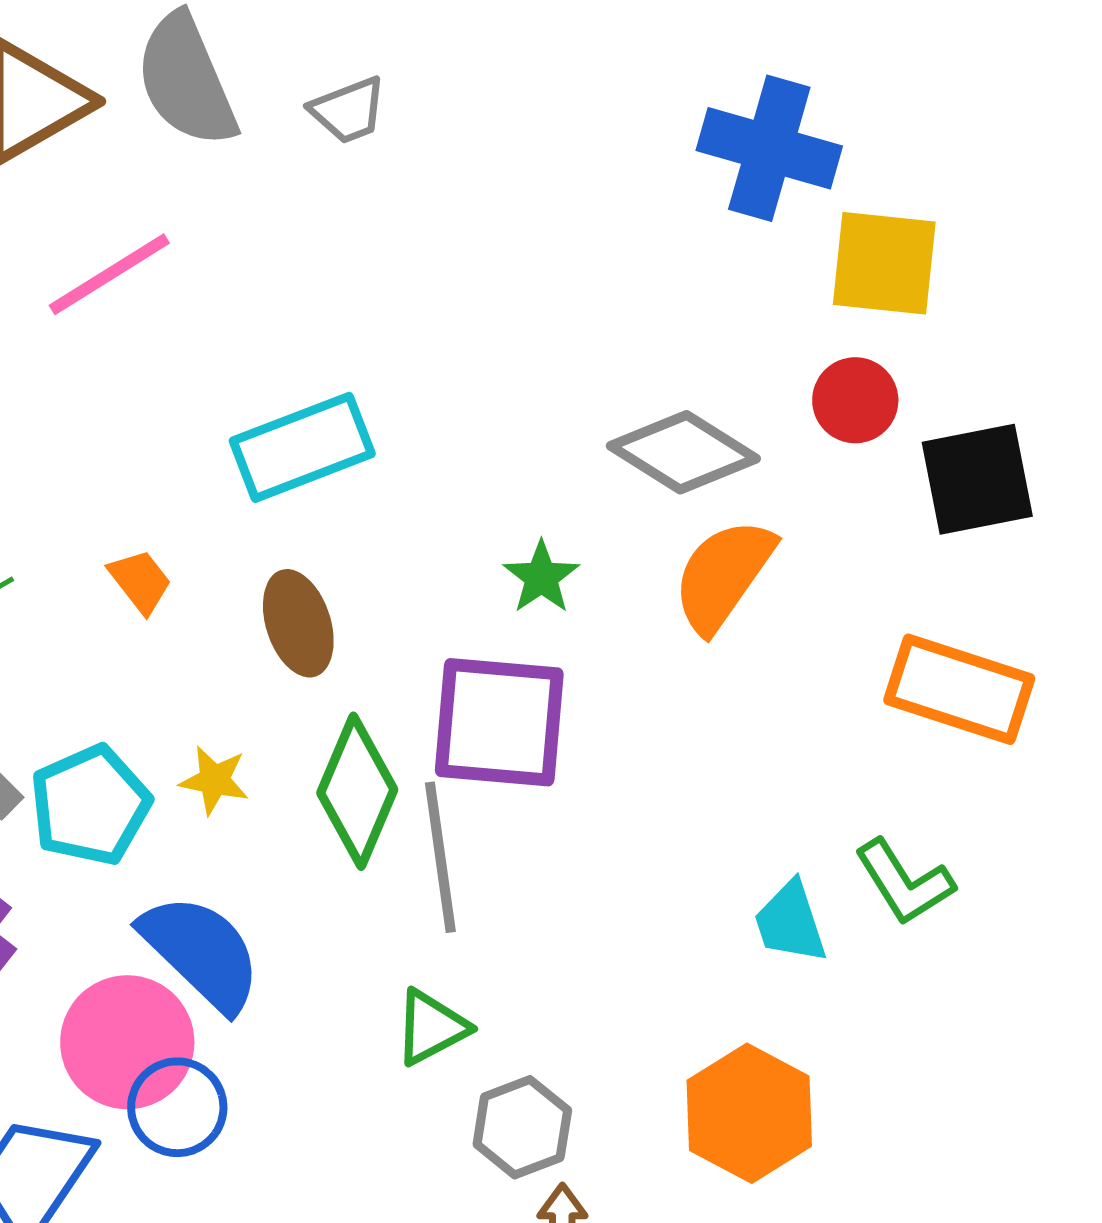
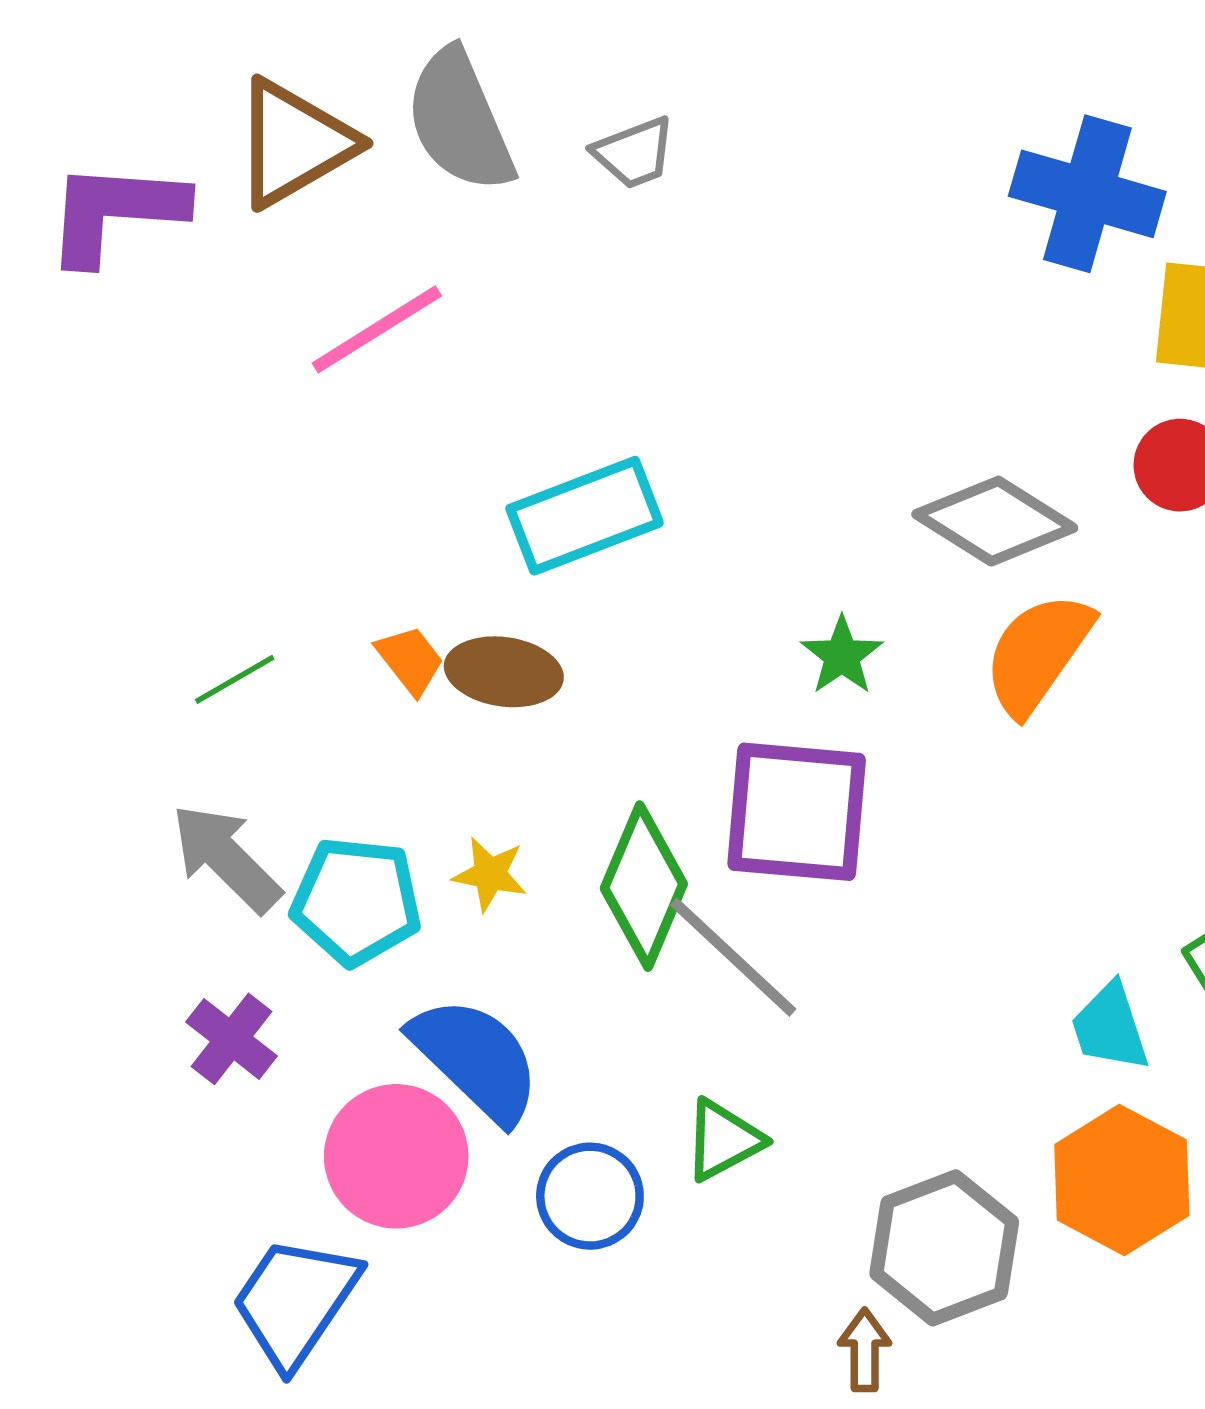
brown ellipse: (298, 623) -> (504, 672), moved, turned -64
cyan pentagon: (90, 805) -> (356, 901), turned 30
gray line: (440, 857) -> (733, 957), turned -39
blue circle: (177, 1107) -> (590, 1196), moved
orange hexagon: (749, 1113) -> (1122, 1180), moved
gray hexagon: (522, 1127) -> (944, 1248), moved, size x1.4

